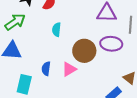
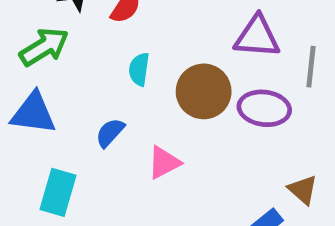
brown circle: (84, 51) -> (204, 91), moved
blue semicircle: (46, 69) -> (110, 133), moved, turned 32

